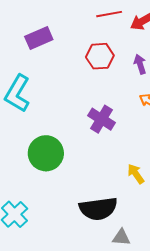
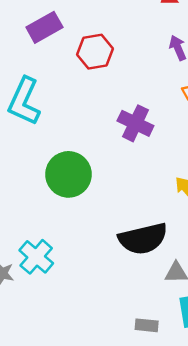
red hexagon: (100, 56) -> (95, 52), moved

